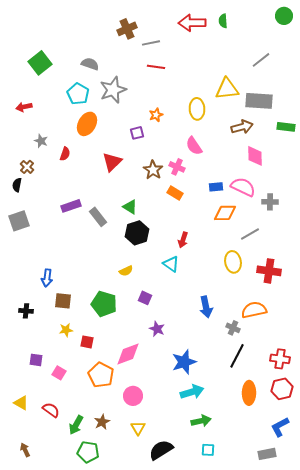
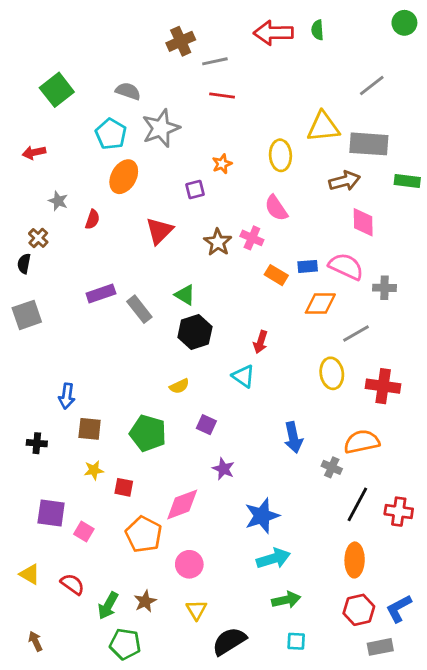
orange rectangle: (175, 193) -> (276, 275), moved
black line: (237, 356) -> (357, 504), moved
purple square: (36, 360) -> (51, 513), size x1.5
red hexagon: (282, 389) -> (359, 610), moved

